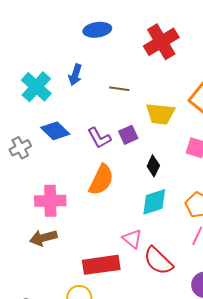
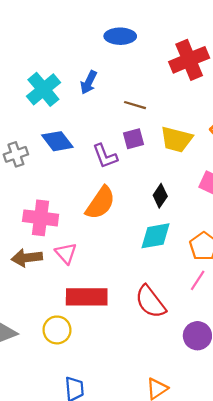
purple square: (128, 135) -> (133, 139), moved
pink triangle: (132, 239) -> (66, 253), moved

